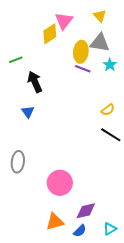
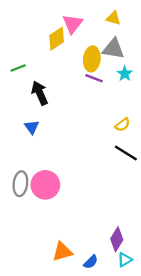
yellow triangle: (100, 16) -> (113, 18), turned -32
pink circle: (60, 183) -> (45, 185), moved
purple diamond: (86, 211) -> (117, 239), moved, turned -45

